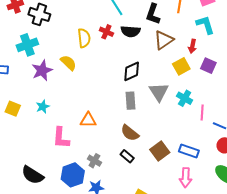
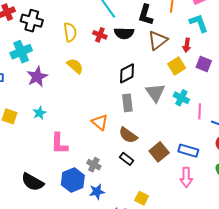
yellow semicircle: (84, 38) -> (70, 32), moved
yellow semicircle: (68, 63) -> (75, 66), moved
orange triangle: (88, 120) -> (100, 122), moved, turned 42

